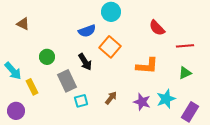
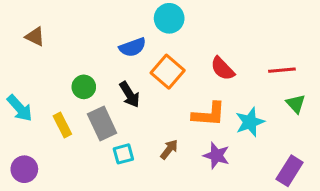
red semicircle: (157, 28) -> (223, 69), moved
green circle: (47, 57) -> (84, 87), moved
orange L-shape: (147, 66) -> (209, 114), moved
green triangle: (185, 73) -> (296, 104), moved, turned -48
yellow rectangle: (32, 87) -> (62, 125), moved
cyan star: (166, 99) -> (250, 122), moved

